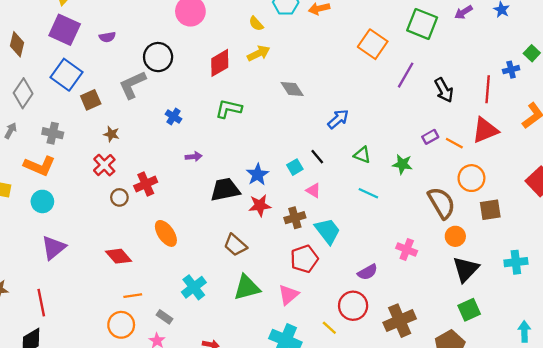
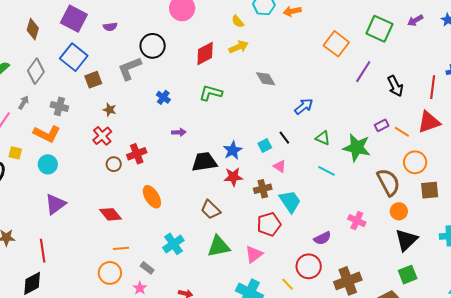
green star: (402, 164) -> (357, 148), size x1.6

